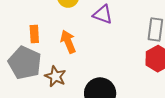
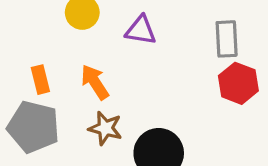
brown star: (55, 76) -> (105, 128), moved

